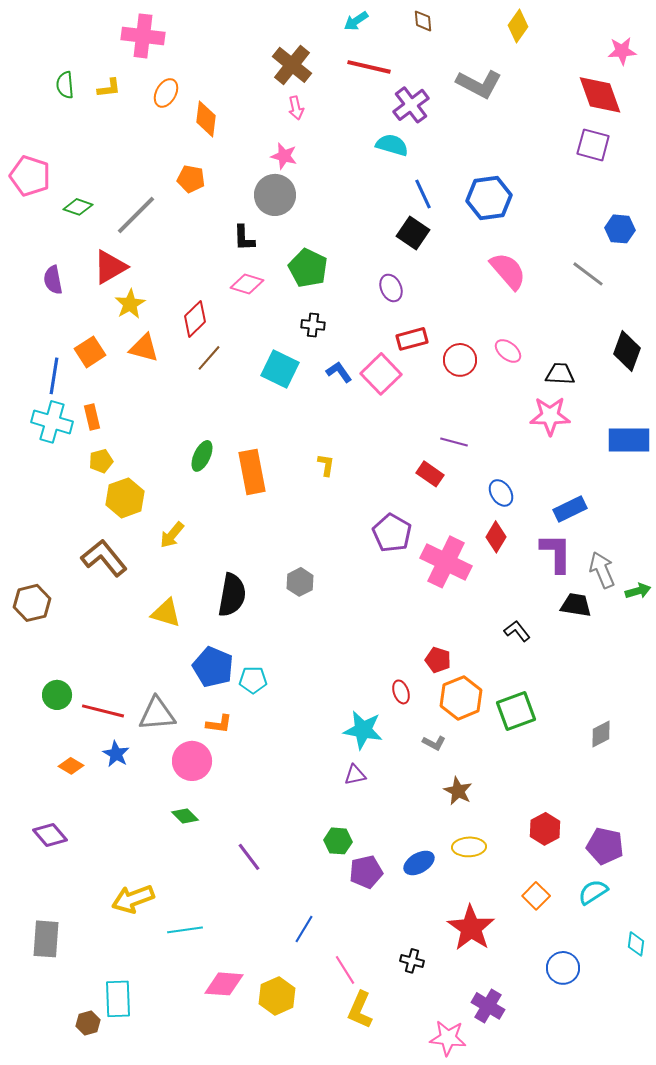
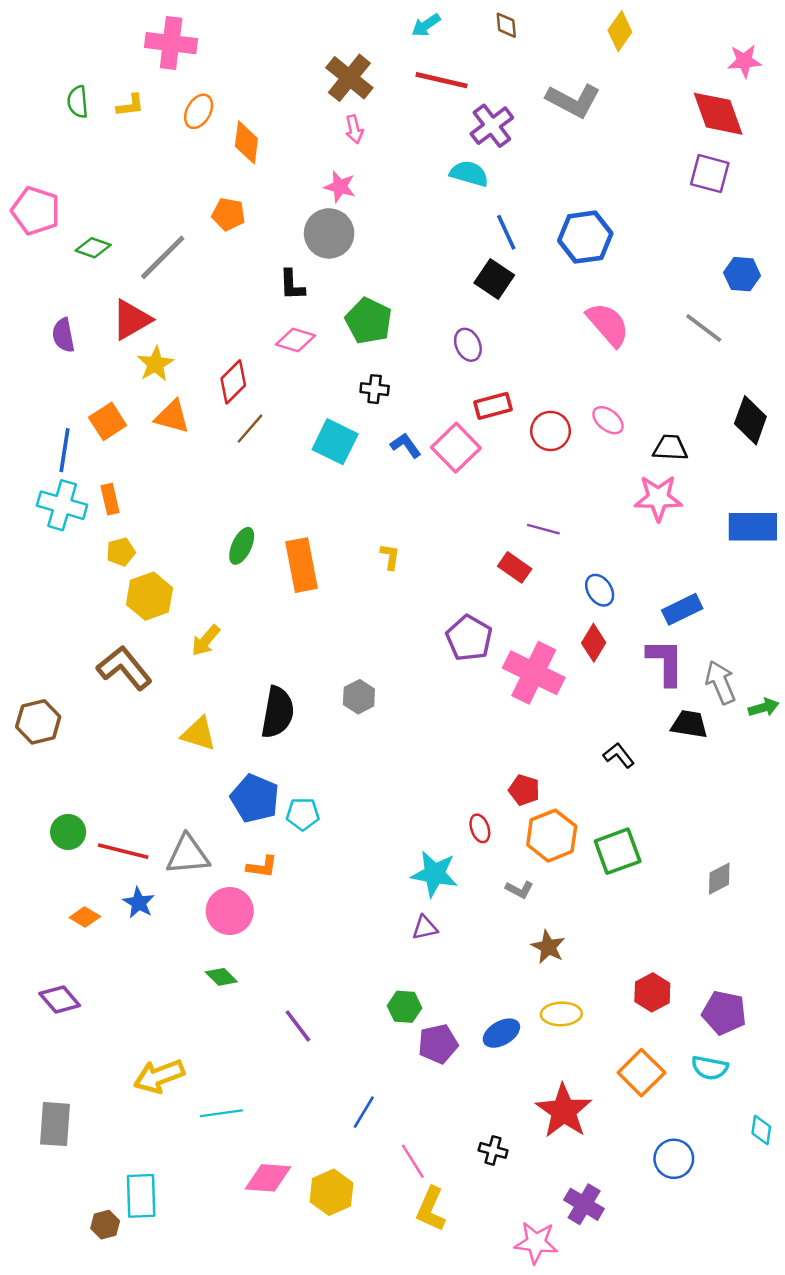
cyan semicircle: (593, 892) -> (710, 1068), turned -136
orange square: (536, 896) -> (641, 1073), size x1.4

